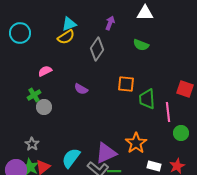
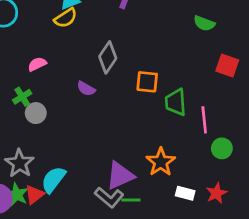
green semicircle: (141, 45) -> (204, 23), moved
gray diamond: (97, 49) -> (108, 57), moved
red square: (185, 89) -> (227, 66), moved
gray star: (32, 144) -> (19, 163), size x1.5
cyan semicircle: (71, 158) -> (53, 180), moved

